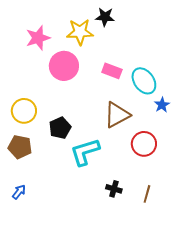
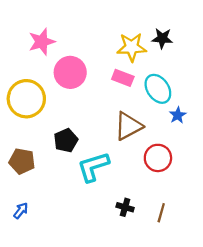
black star: (105, 17) -> (162, 38), moved
yellow star: (80, 32) -> (132, 47), moved
yellow circle: (24, 111) -> (26, 99), moved, size x1.4

